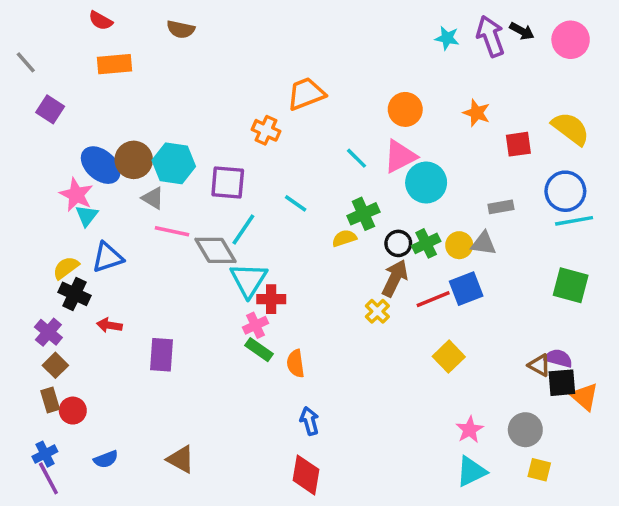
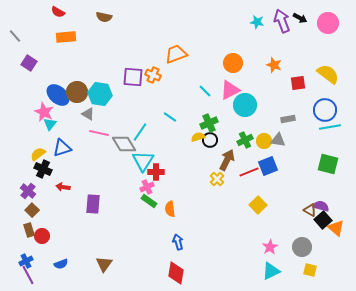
purple square: (228, 183) -> (133, 77), moved
black circle: (398, 243) -> (210, 140), moved
black square: (562, 383) -> (323, 220), turned -36
brown triangle: (181, 459) -> (104, 264), turned 36

